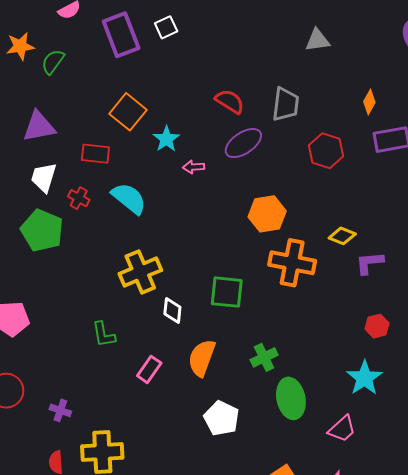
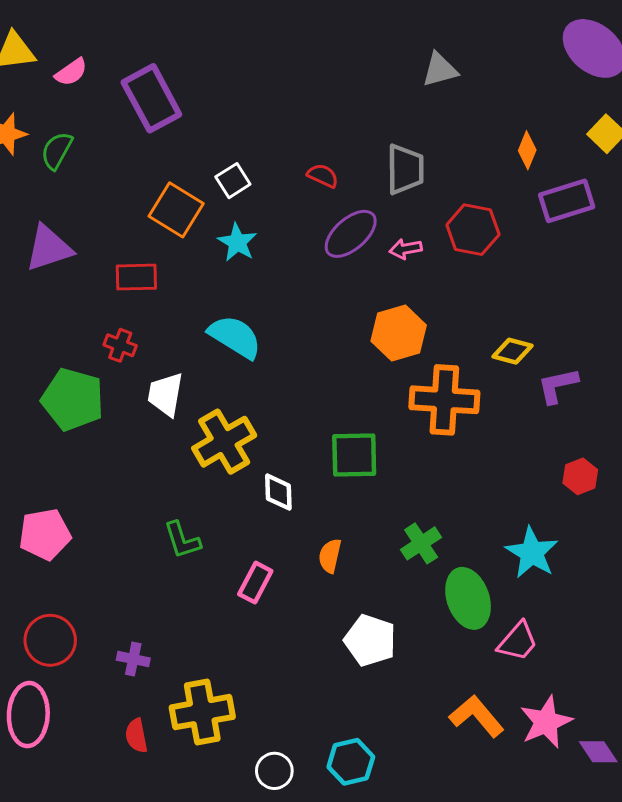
white square: (166, 27) -> (233, 181), moved
red semicircle: (230, 101) -> (323, 176), size x0.7
pink arrow: (194, 167) -> (406, 249), moved
white trapezoid: (44, 177) -> (166, 394), moved
cyan semicircle: (129, 198) -> (235, 337), moved
orange semicircle: (202, 358) -> (330, 556), size x0.6
cyan star: (364, 378) -> (532, 553), moved
pink trapezoid: (342, 429) -> (518, 641), moved

